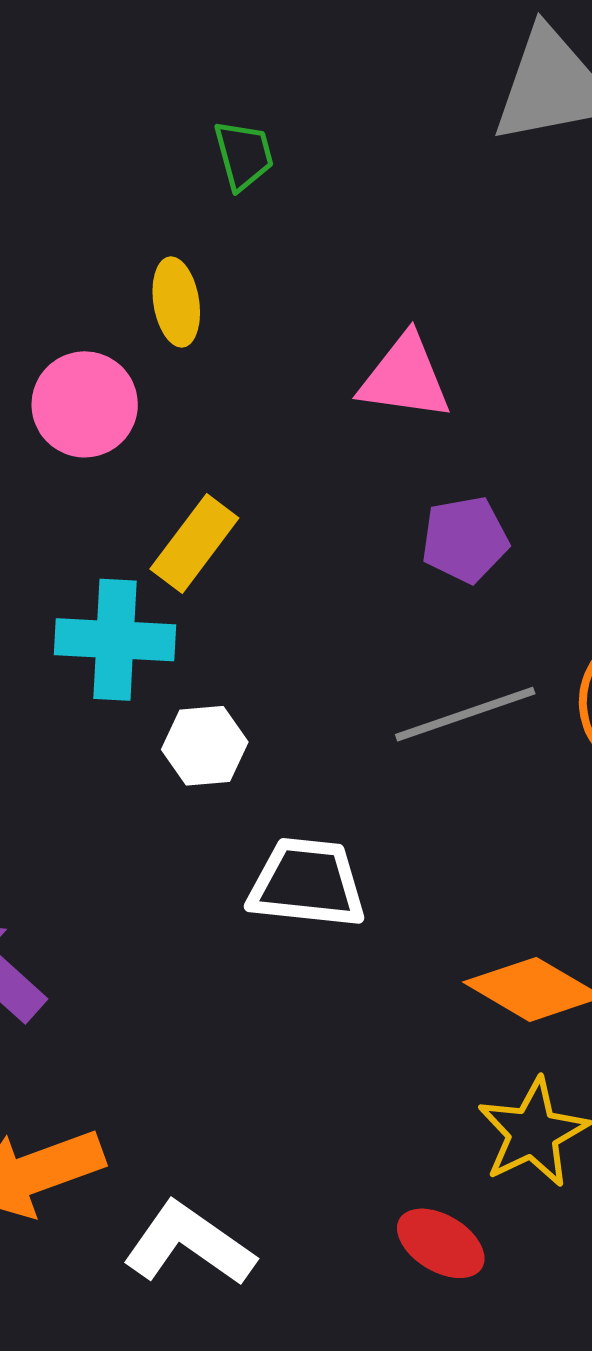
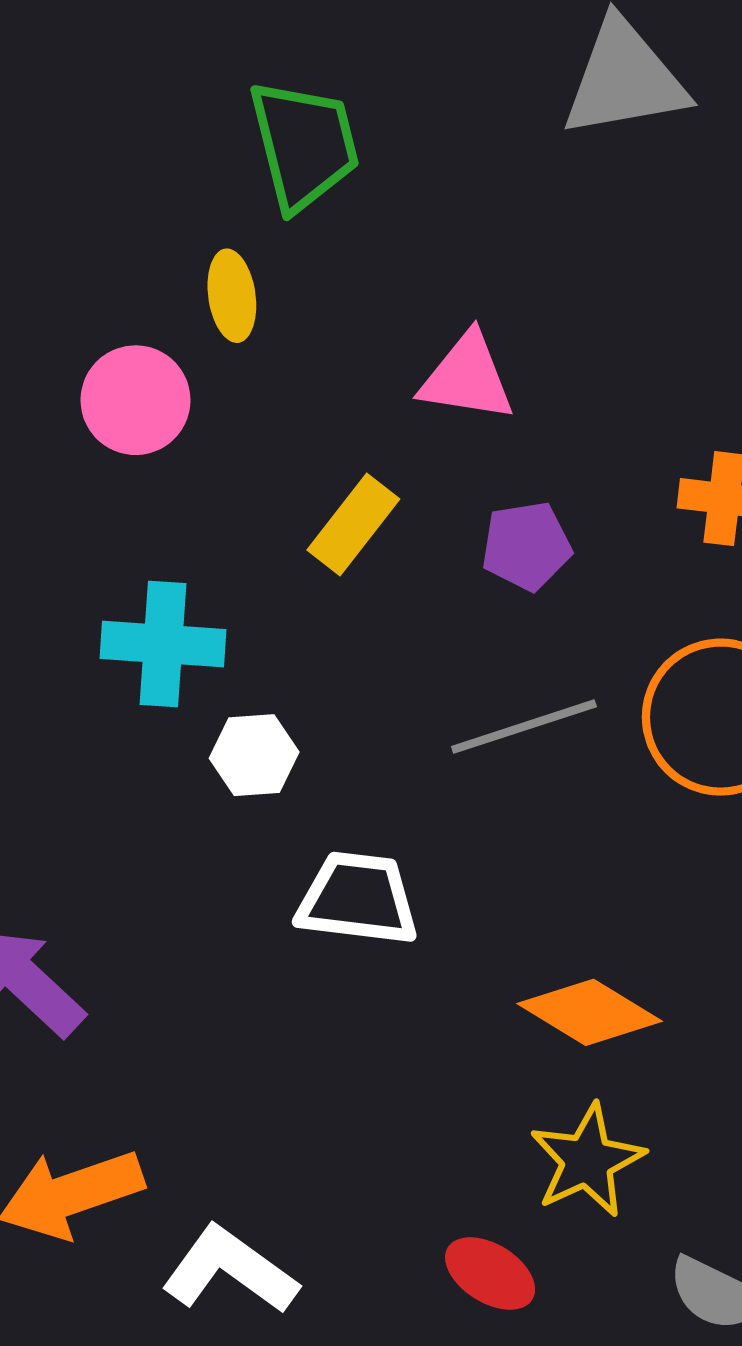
green trapezoid: (244, 155) -> (304, 145), size x1.8
yellow rectangle: (194, 543) -> (353, 524), moved

